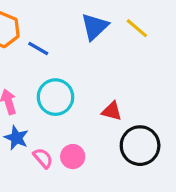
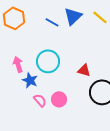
blue line: (38, 49) -> (52, 22), moved
blue star: (16, 138) -> (30, 80), moved

